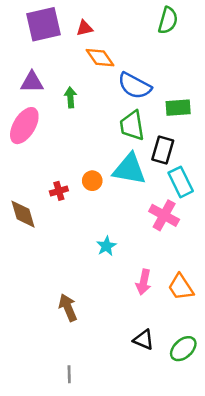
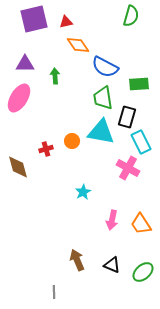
brown arrow: (68, 308) -> (77, 260), moved

